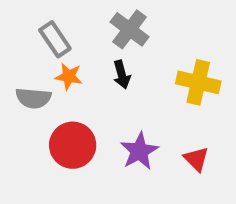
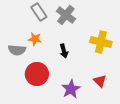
gray rectangle: (55, 39) -> (39, 12), moved
black arrow: (122, 75) -> (64, 51), moved
purple star: (139, 151) -> (71, 89), moved

